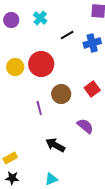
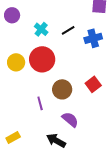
cyan cross: (40, 18) -> (41, 29), moved
purple semicircle: (85, 126) -> (70, 119), moved
yellow rectangle: (10, 158) -> (13, 138), moved

